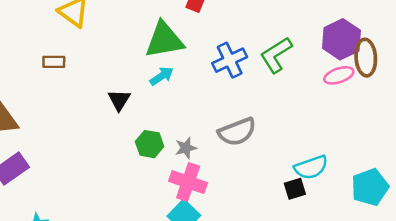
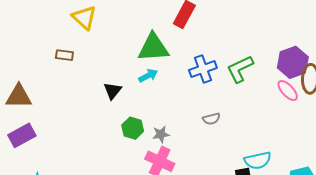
pink ellipse: (339, 75) -> (288, 91), turned 60
gray semicircle: (237, 132) -> (211, 119), moved, size x0.6

